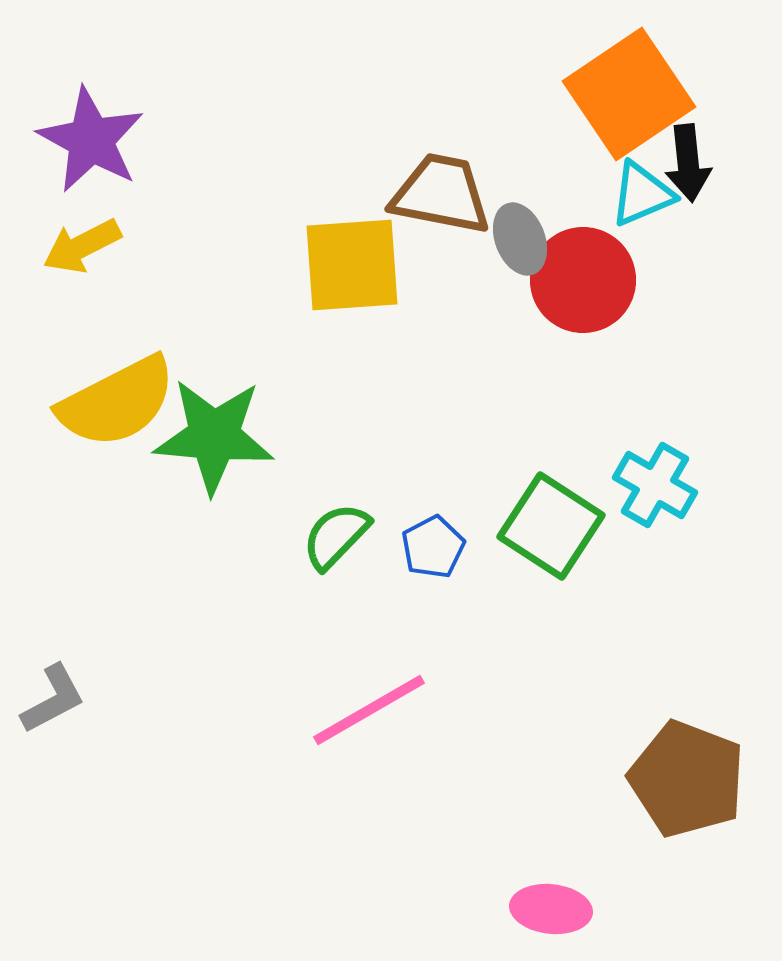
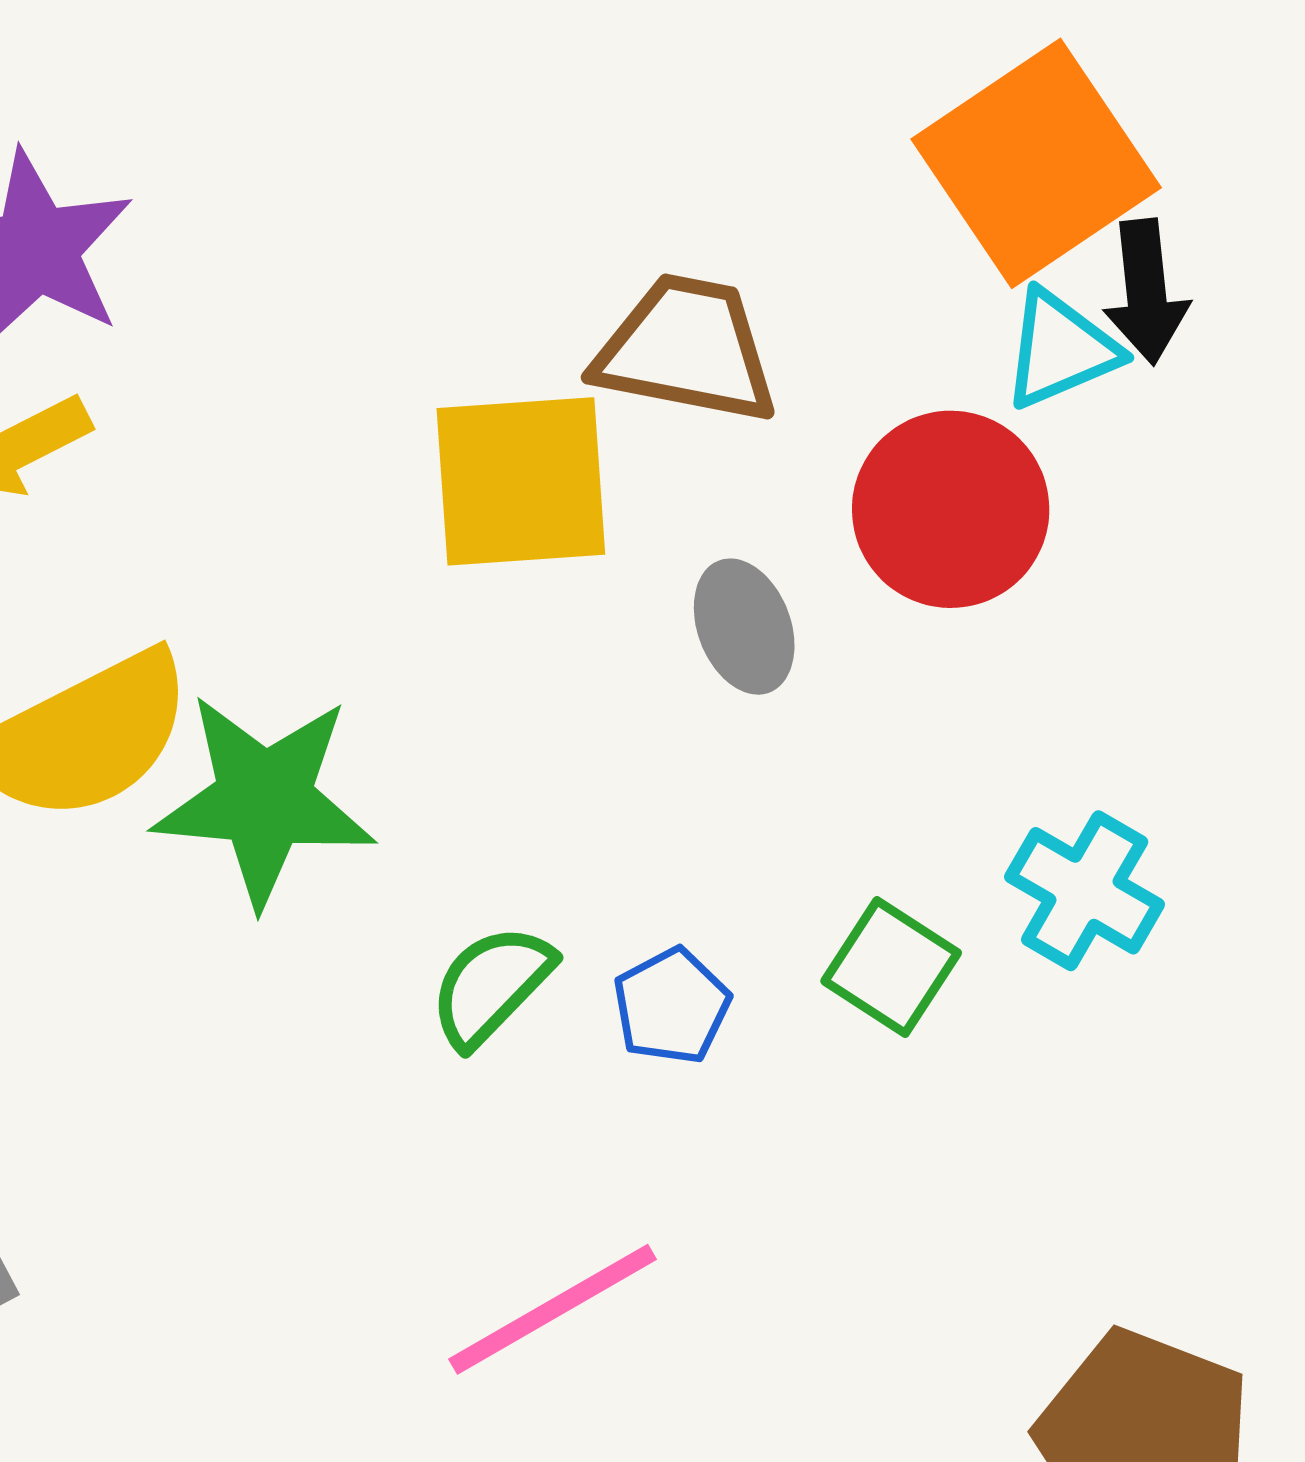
gray ellipse: (520, 239) -> (744, 627), moved
green square: (551, 526) -> (891, 967), size x0.7

